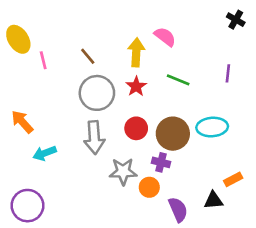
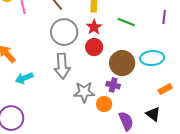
red circle: (136, 128) -> (94, 47), moved
orange rectangle: (233, 179) -> (165, 89), moved
black triangle: (213, 200) -> (153, 114), turned 42

